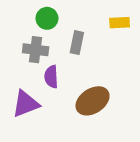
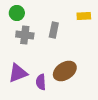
green circle: (47, 18) -> (17, 13), moved
purple semicircle: (51, 77) -> (41, 82), moved

